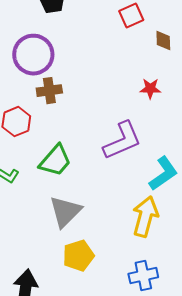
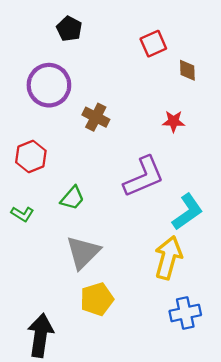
brown cross: (49, 91) -> (96, 117), moved, turned 35
green trapezoid: (55, 161) -> (72, 198), size x0.7
blue cross: (143, 276) -> (185, 313), moved

